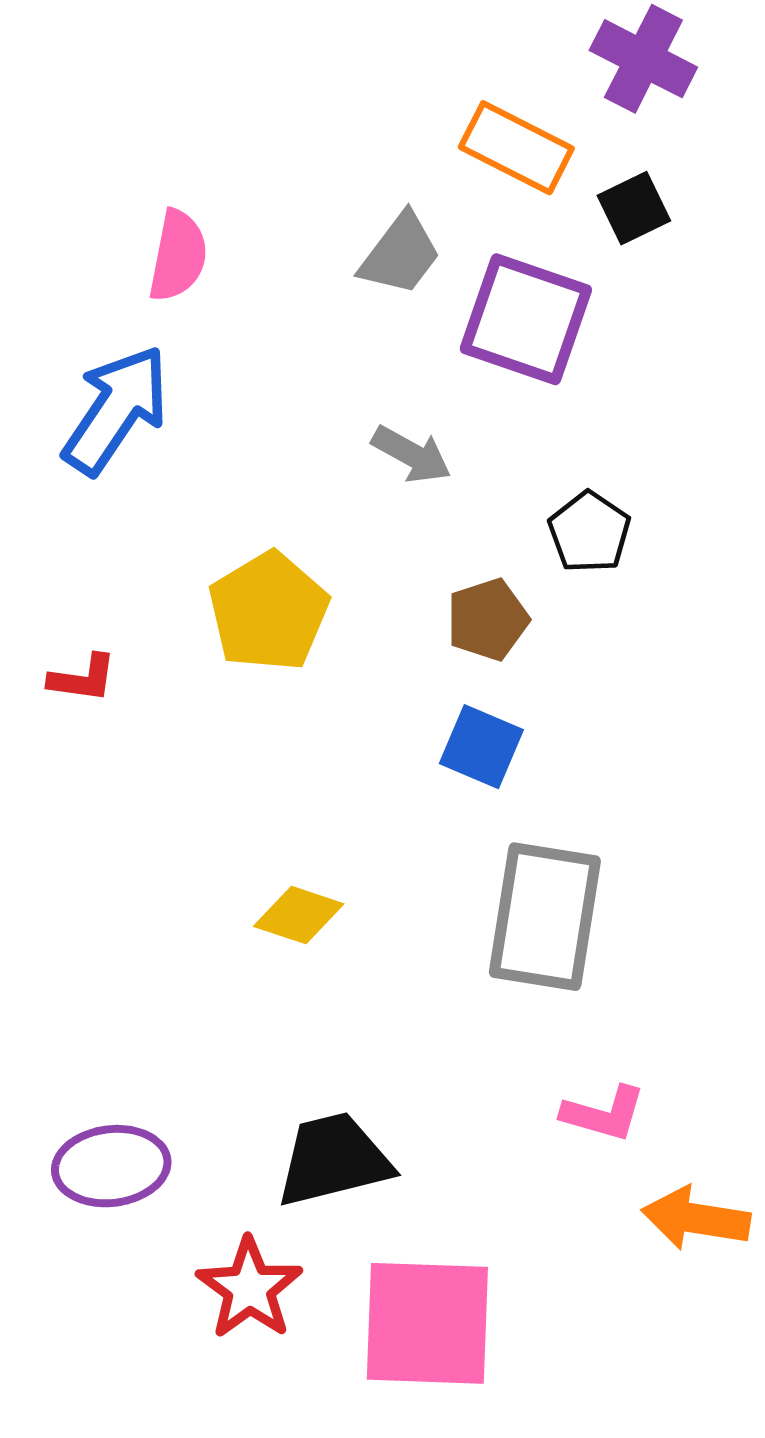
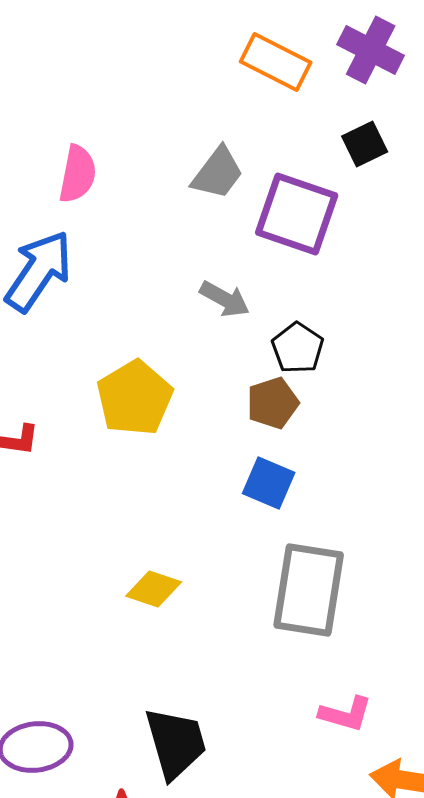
orange rectangle: (516, 148) -> (276, 62), moved
black pentagon: (589, 532) -> (298, 348), moved
black trapezoid: (334, 1160) -> (176, 743), turned 88

